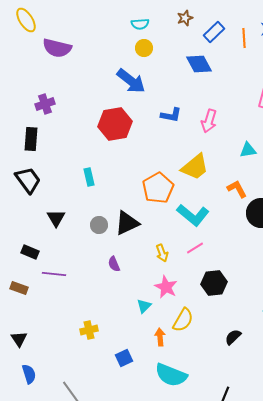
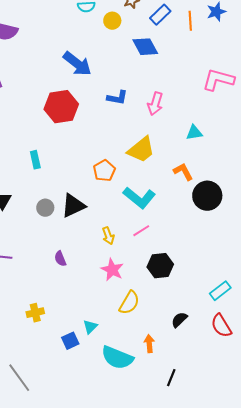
yellow circle: (144, 48) -> (112, 21), moved
orange pentagon: (158, 188) -> (104, 171), size x0.7
purple semicircle: (114, 264) -> (60, 259), moved
cyan triangle: (144, 306) -> (90, 327), moved
orange arrow: (160, 337) -> (149, 344), moved

